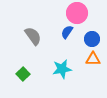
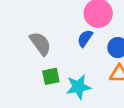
green square: (23, 74) -> (51, 76), moved, turned 32

